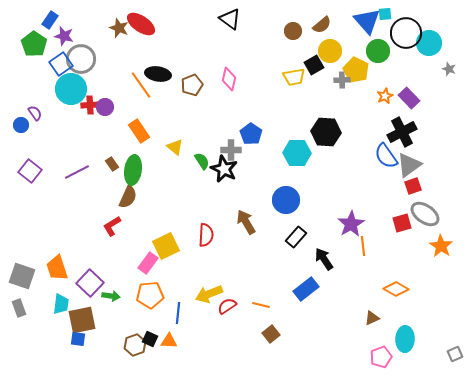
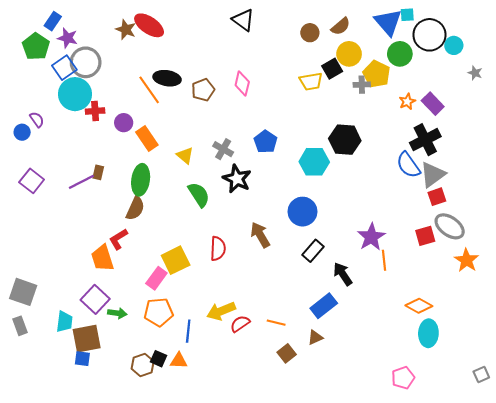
cyan circle: (429, 43) -> (454, 45), size x0.7
purple circle: (105, 107) -> (124, 123), moved
gray cross: (231, 150) -> (223, 149), moved, turned 30
green semicircle: (202, 161) -> (199, 195), moved, size x1.4
brown rectangle: (112, 164) -> (98, 172), moved, turned 48
orange trapezoid: (57, 268) -> (102, 258), moved
brown triangle: (372, 318) -> (315, 337), moved
cyan ellipse: (405, 339) -> (428, 333), moved

